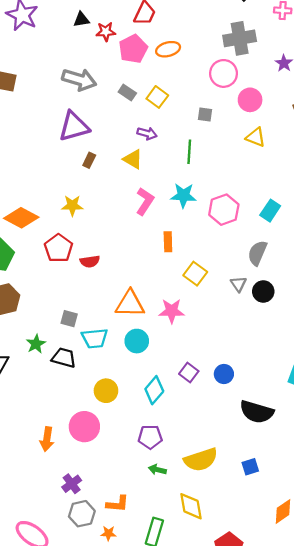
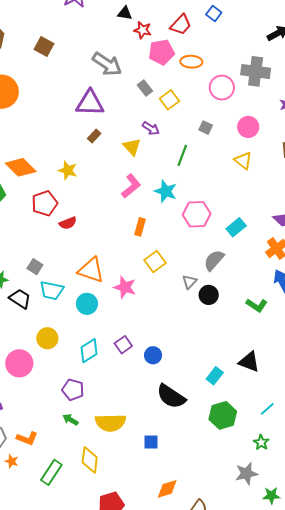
pink circle: (224, 73) -> (222, 88), moved
red semicircle: (90, 261) -> (68, 223), turned -30

